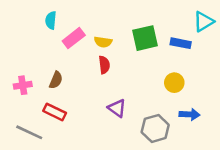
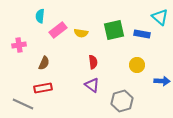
cyan triangle: (204, 22) -> (160, 17), turned -48
red semicircle: (104, 65) -> (93, 62), moved
pink cross: (23, 85) -> (19, 45), moved
red rectangle: (55, 112) -> (43, 88), turned -36
blue arrow: (190, 114) -> (162, 81), moved

